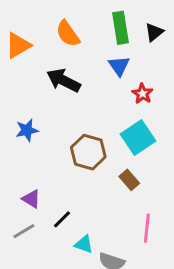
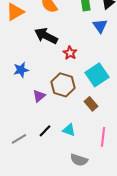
blue triangle: (119, 66) -> (100, 26), moved
red star: (142, 94) -> (70, 53), moved
purple triangle: (31, 199) -> (39, 96), moved, turned 48
cyan triangle: (84, 244) -> (69, 130), moved

